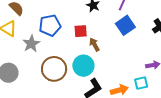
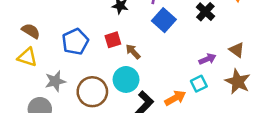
gray star: (31, 44) -> (55, 81), moved, turned 30

